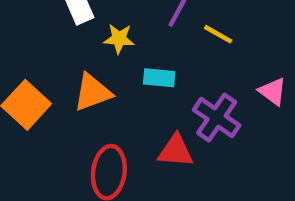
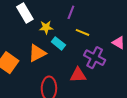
yellow line: (218, 34) -> (83, 32), moved
cyan rectangle: (159, 78) -> (58, 43), moved, turned 40

